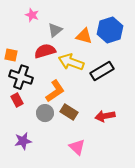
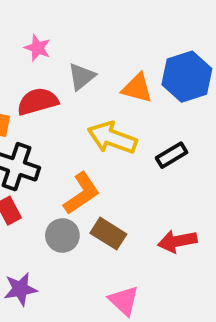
red semicircle: (45, 51) -> (38, 101), moved
black rectangle: (102, 71) -> (172, 155), size x0.7

